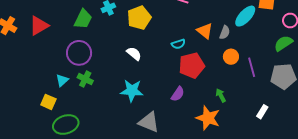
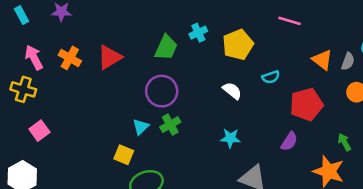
cyan semicircle: (178, 44) -> (271, 77), moved
green cross: (85, 79) -> (170, 125), turned 35
cyan star: (132, 91) -> (230, 138), size x0.7

